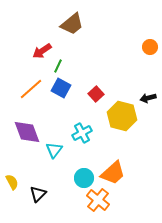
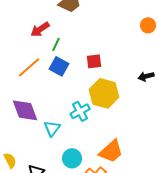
red square: (96, 94) -> (94, 61), moved, turned 35
yellow hexagon: (122, 116) -> (104, 93), moved
cyan circle: (84, 178) -> (72, 158), moved

